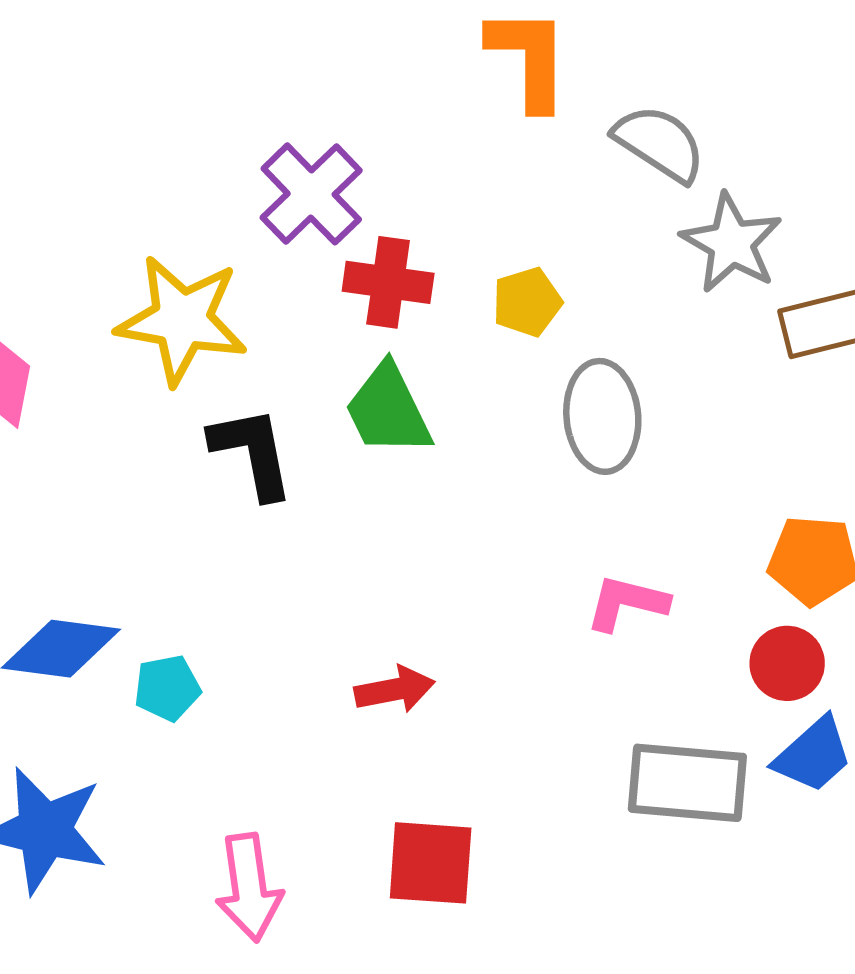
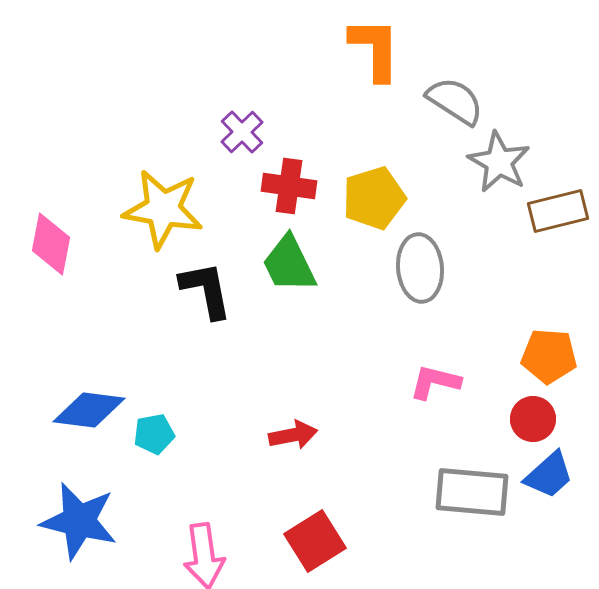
purple cross: (311, 194) -> (242, 132), size x0.7
yellow pentagon: (527, 302) -> (374, 198), size x1.5
red square: (431, 863) -> (315, 541), turned -36

